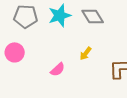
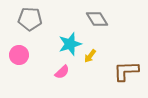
cyan star: (60, 15) -> (70, 44), moved

